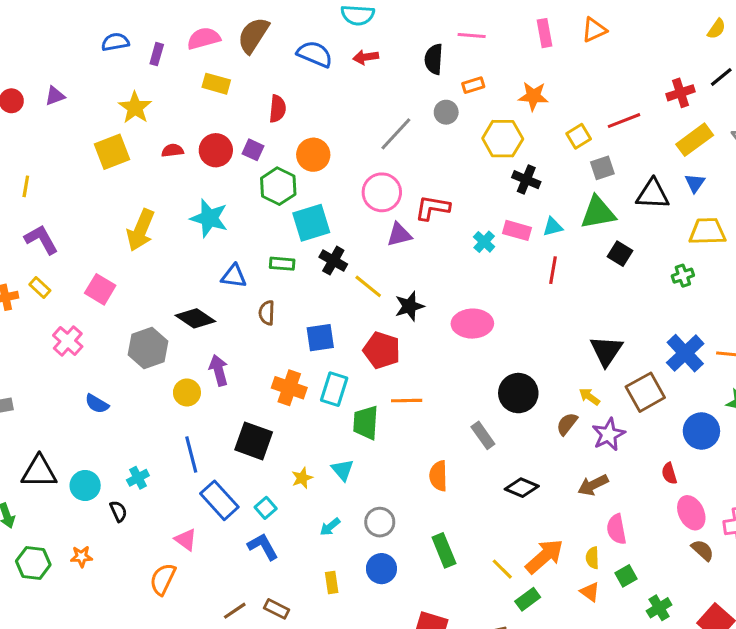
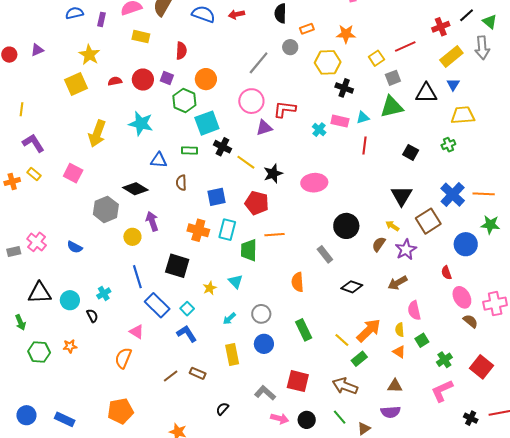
black square: (620, 254) -> (411, 152), moved
pink cross: (68, 341) -> (37, 242), moved
yellow rectangle: (332, 583) -> (232, 355), size x1.5

